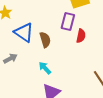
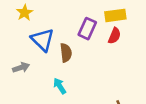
purple rectangle: (68, 21) -> (87, 29), moved
red semicircle: (81, 36) -> (114, 36), moved

